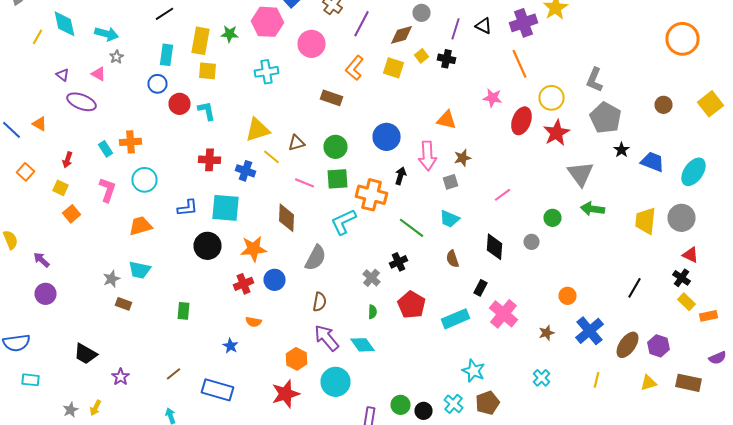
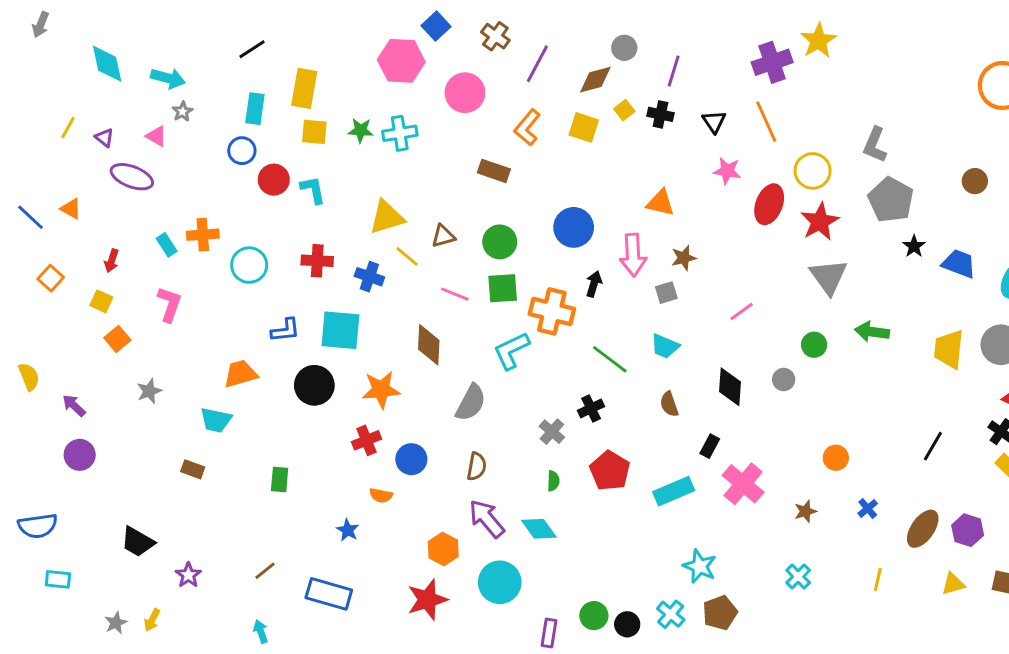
black triangle: (484, 26) -> (714, 122), moved, turned 30
green star: (230, 34) -> (361, 130), moved
yellow line: (38, 37) -> (68, 127), moved
gray triangle: (580, 174) -> (829, 277), moved
cyan circle: (144, 180) -> (249, 265), moved
orange trapezoid: (140, 226) -> (240, 374), moved
gray star: (112, 279) -> (149, 391), moved
blue circle: (274, 280) -> (411, 459), moved
blue cross: (590, 331) -> (868, 508), size x0.5

